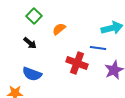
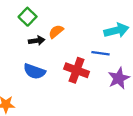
black arrow: (30, 43) -> (37, 41), moved, turned -48
blue semicircle: (32, 74) -> (34, 71), moved

